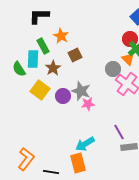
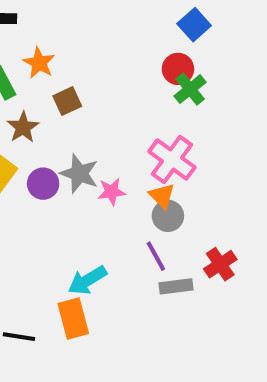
orange triangle: (128, 59) -> (162, 196), moved
gray circle: (113, 69) -> (168, 216), moved
pink star: (88, 104) -> (112, 192), moved

